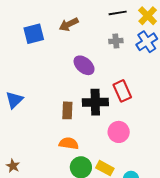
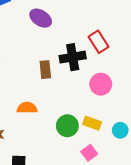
purple ellipse: (84, 65) -> (41, 18), moved
orange semicircle: (69, 143) -> (27, 108), moved

